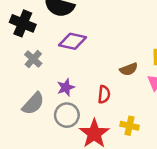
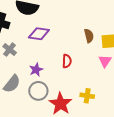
brown semicircle: (129, 69) -> (89, 36), moved, turned -80
red semicircle: (104, 94) -> (67, 61), moved

